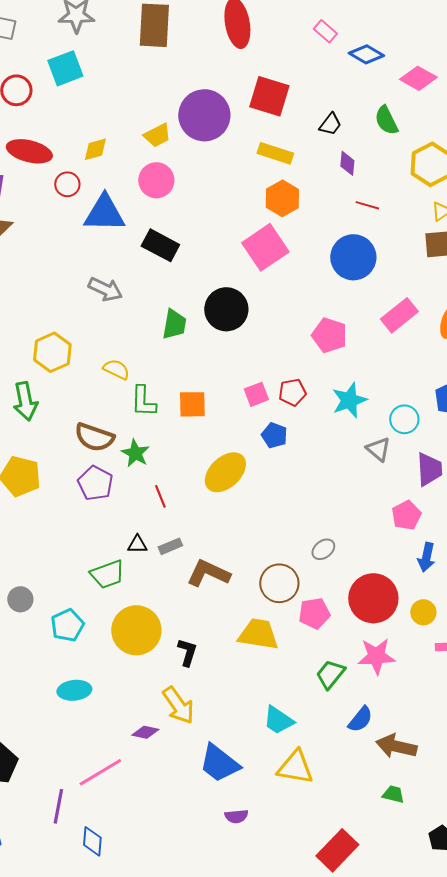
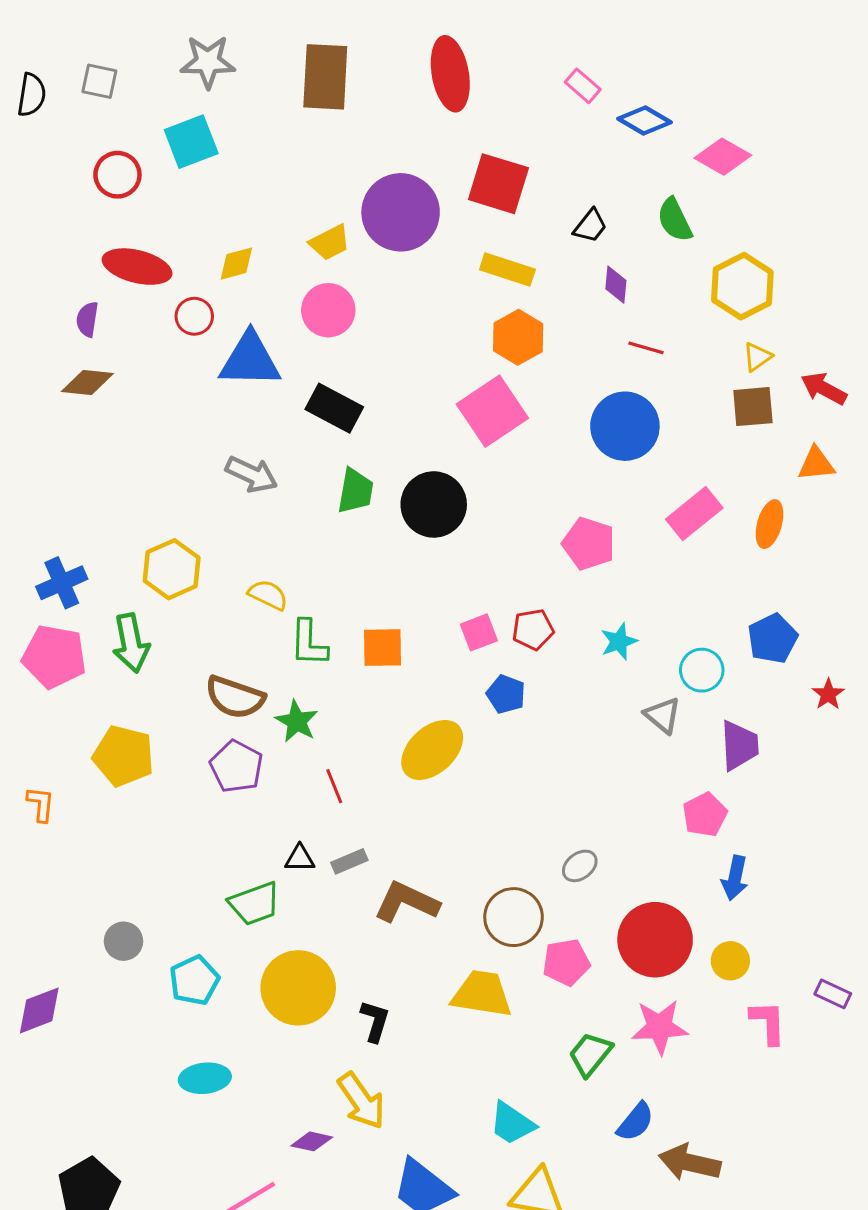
green trapezoid: (174, 324) -> (355, 491), moved
cyan star: (349, 400) -> (619, 642), size x0.7

